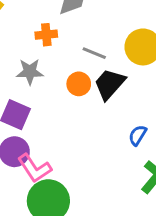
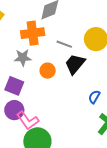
orange cross: (46, 35) -> (33, 33), size x1.6
orange circle: (79, 84) -> (48, 71), moved

